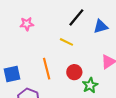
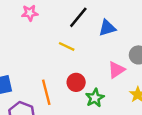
pink star: (27, 24) -> (30, 13), moved
orange line: (47, 69) -> (46, 92), moved

